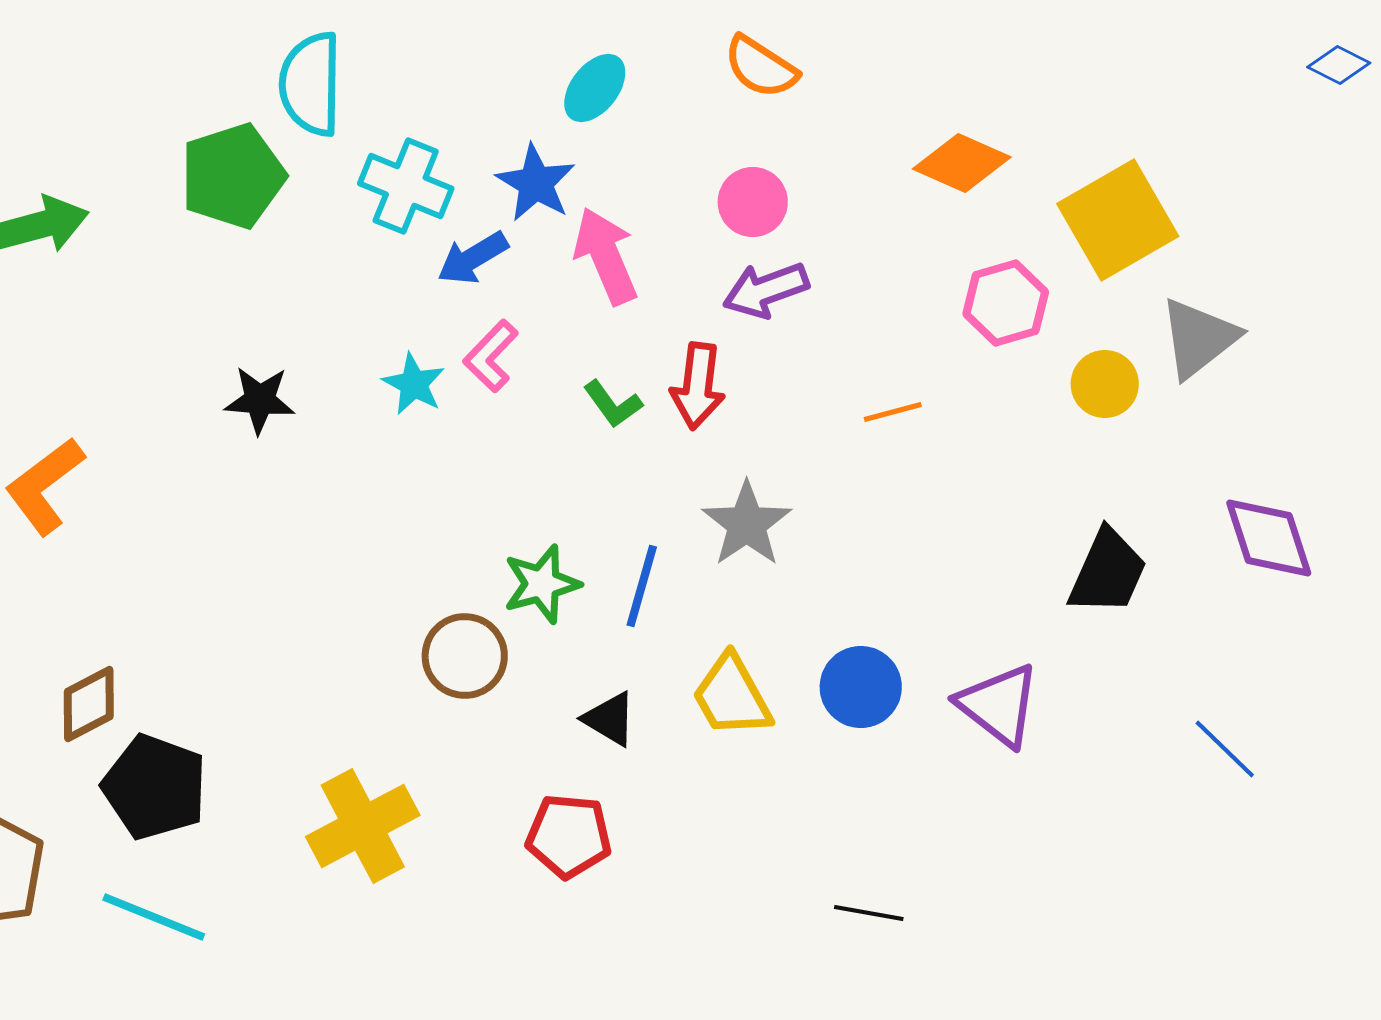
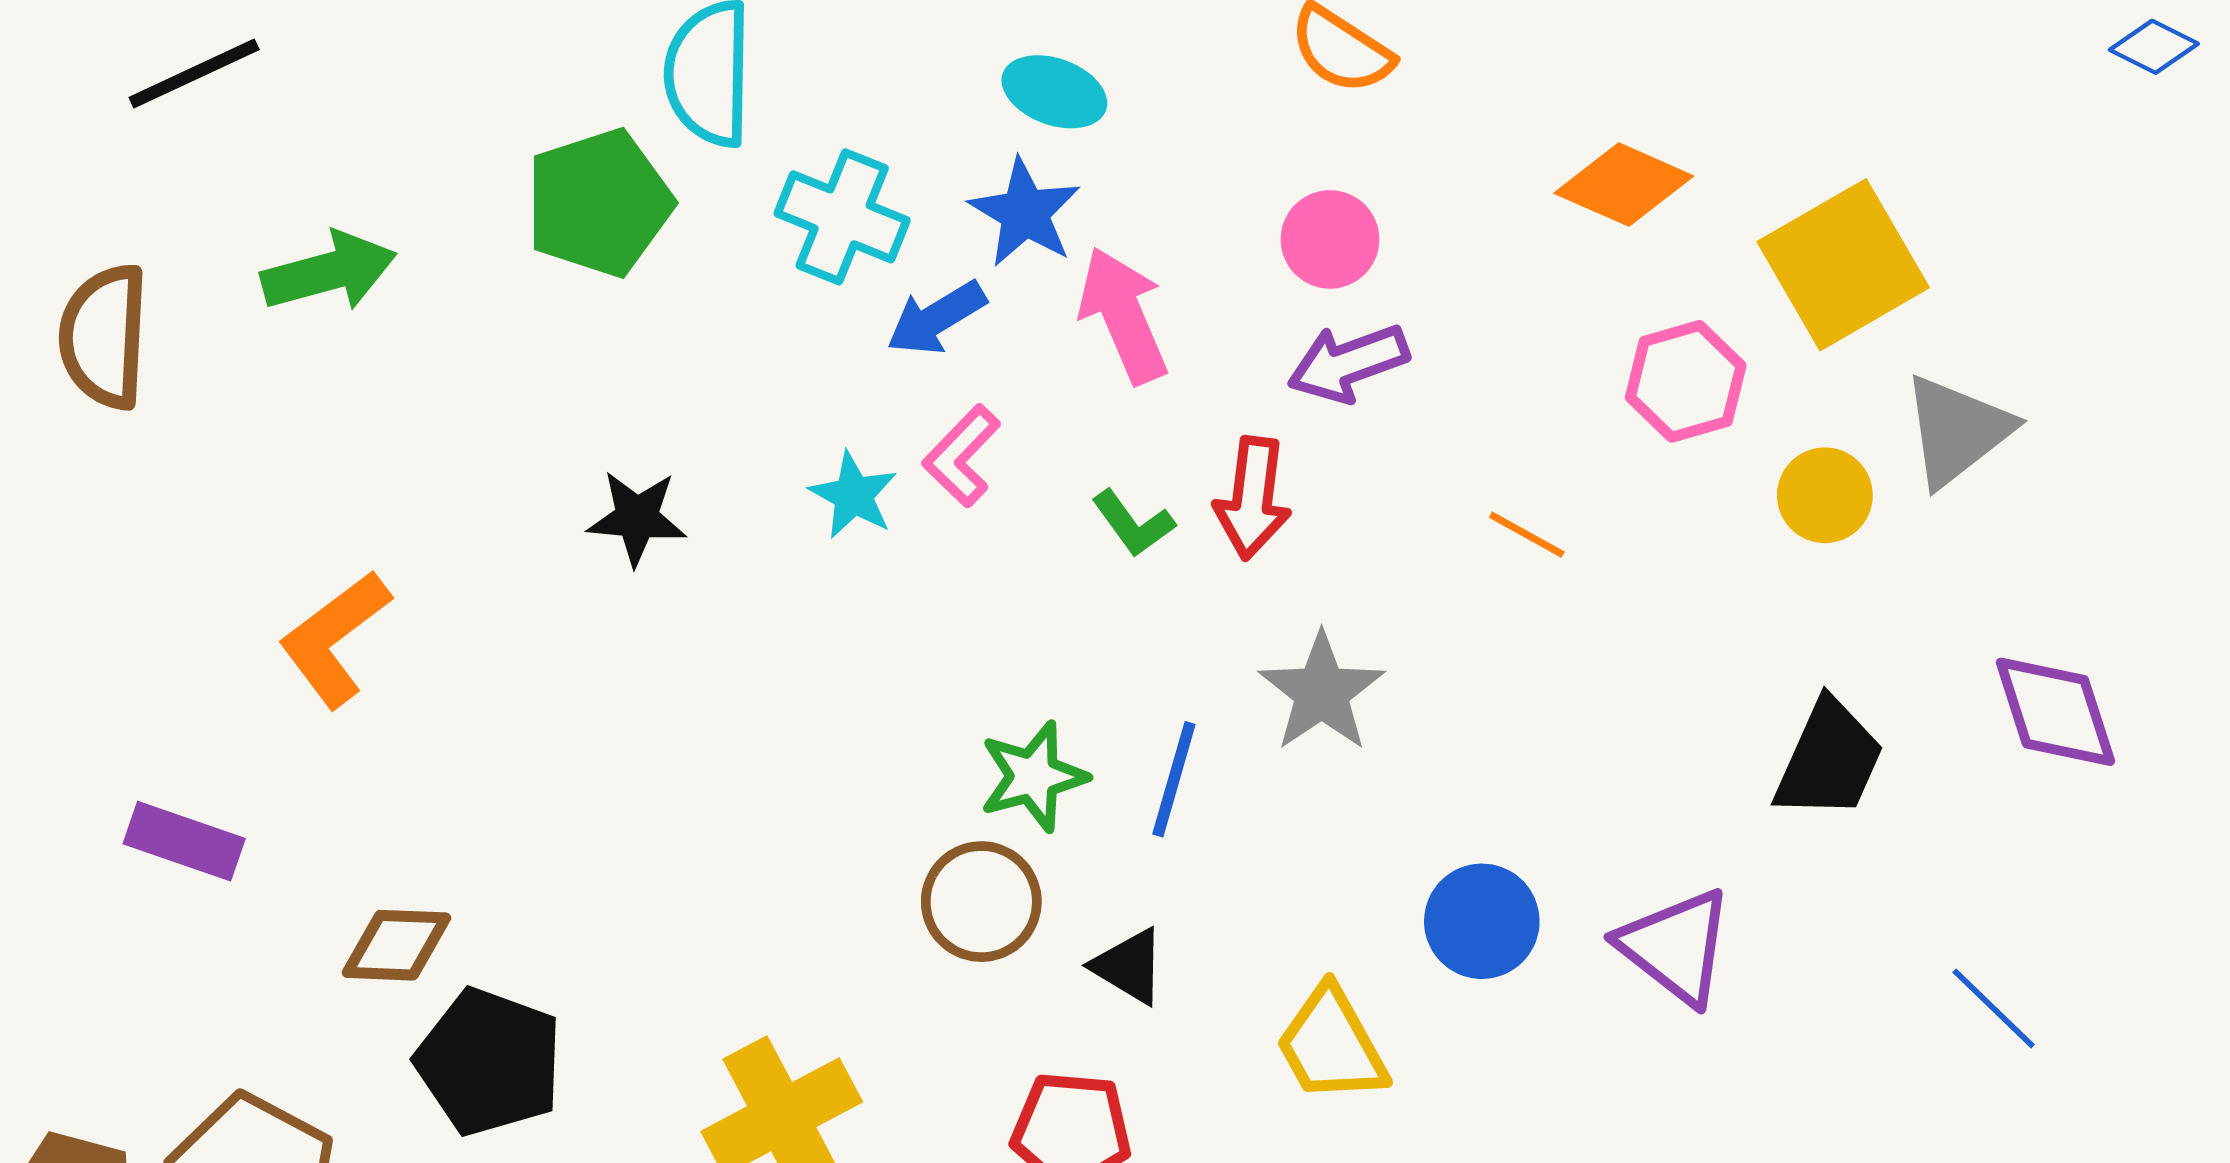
cyan ellipse: (595, 88) -> (1054, 92), moved, turned 72
orange line: (893, 412) -> (1527, 535), turned 44
brown circle: (465, 656) -> (981, 902), moved
yellow trapezoid: (732, 696) -> (1331, 1045), moved
brown diamond: (89, 704) -> (396, 945), turned 30

